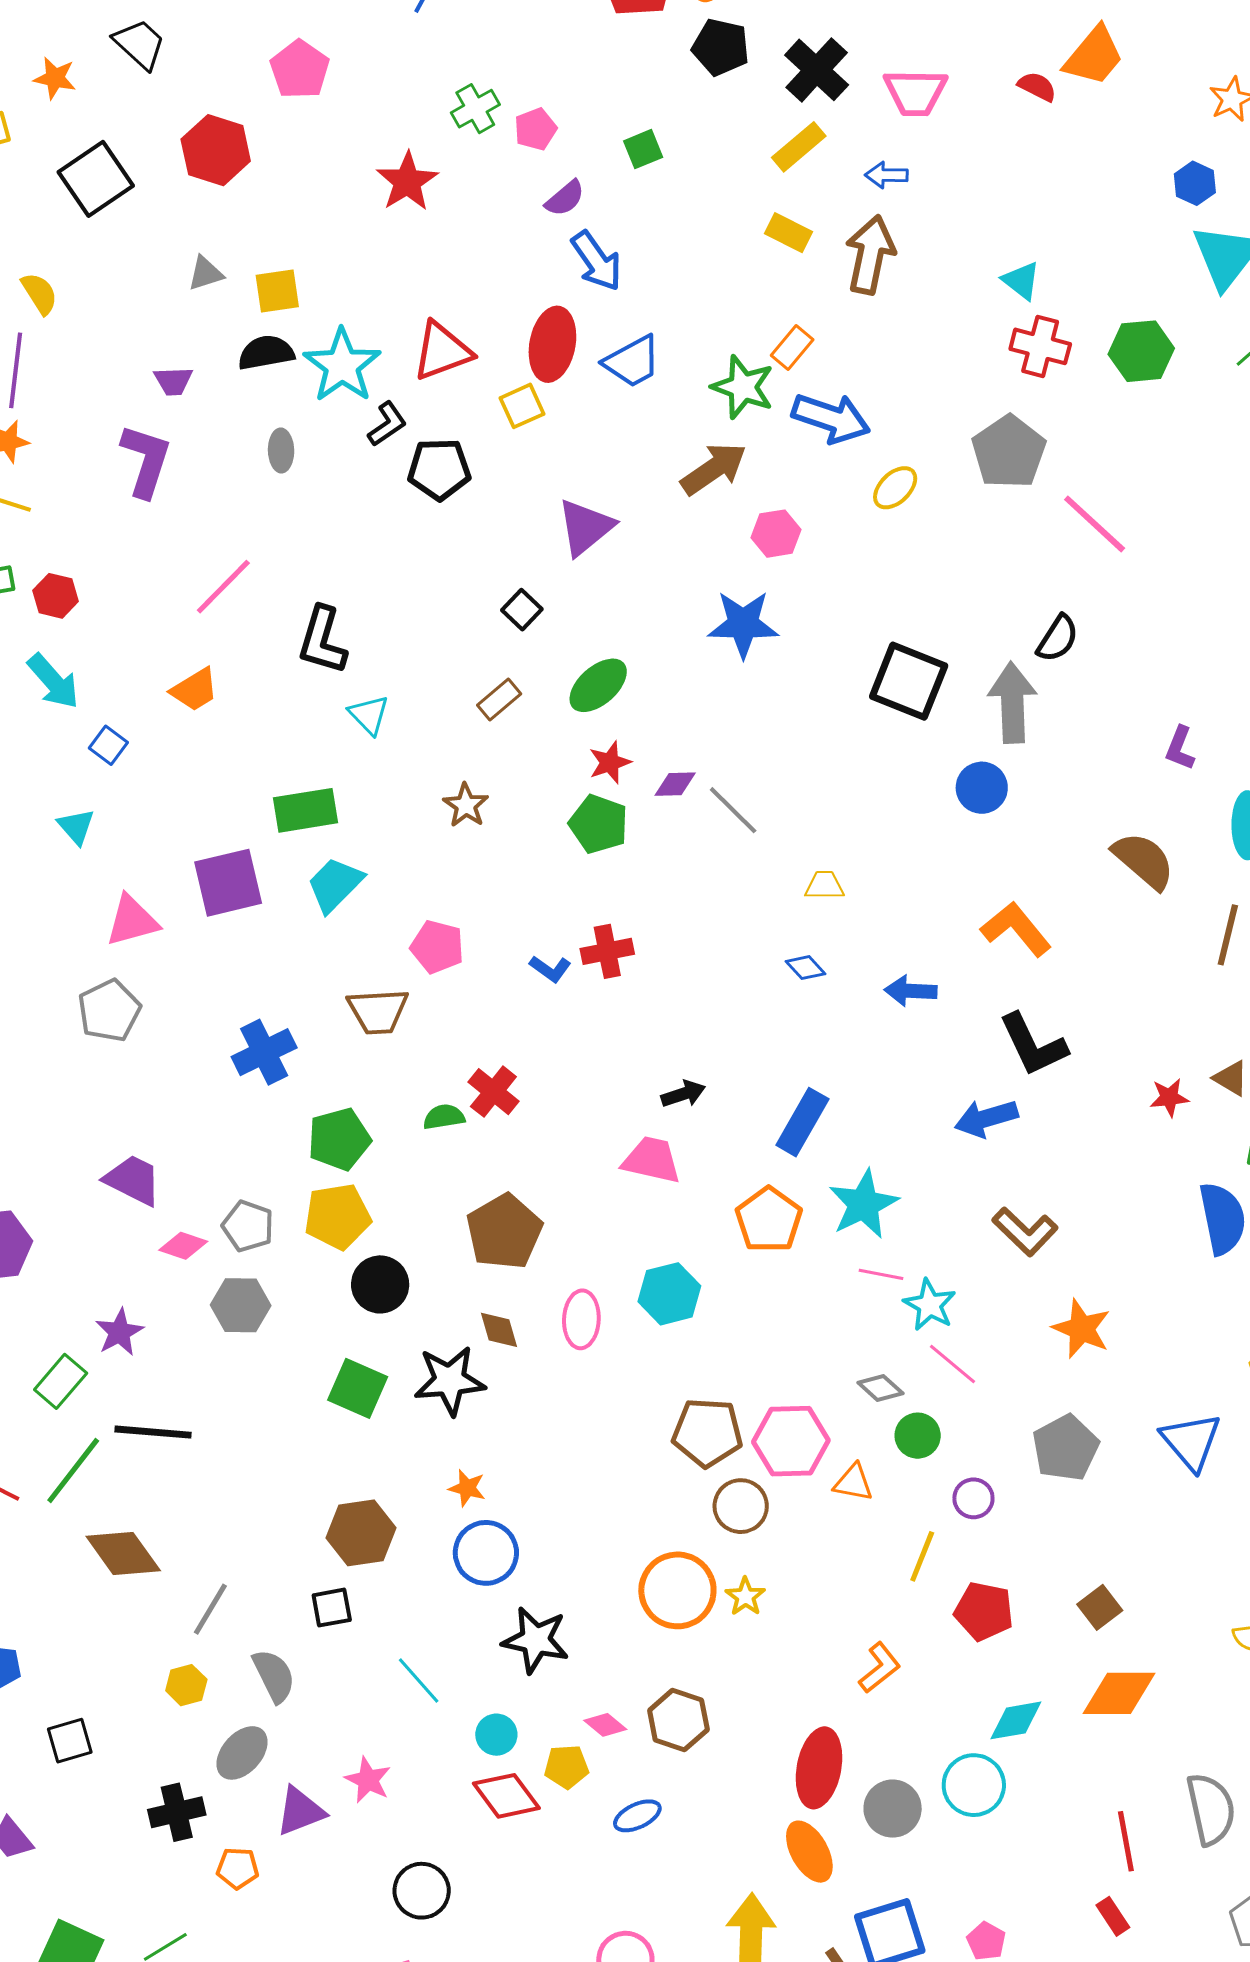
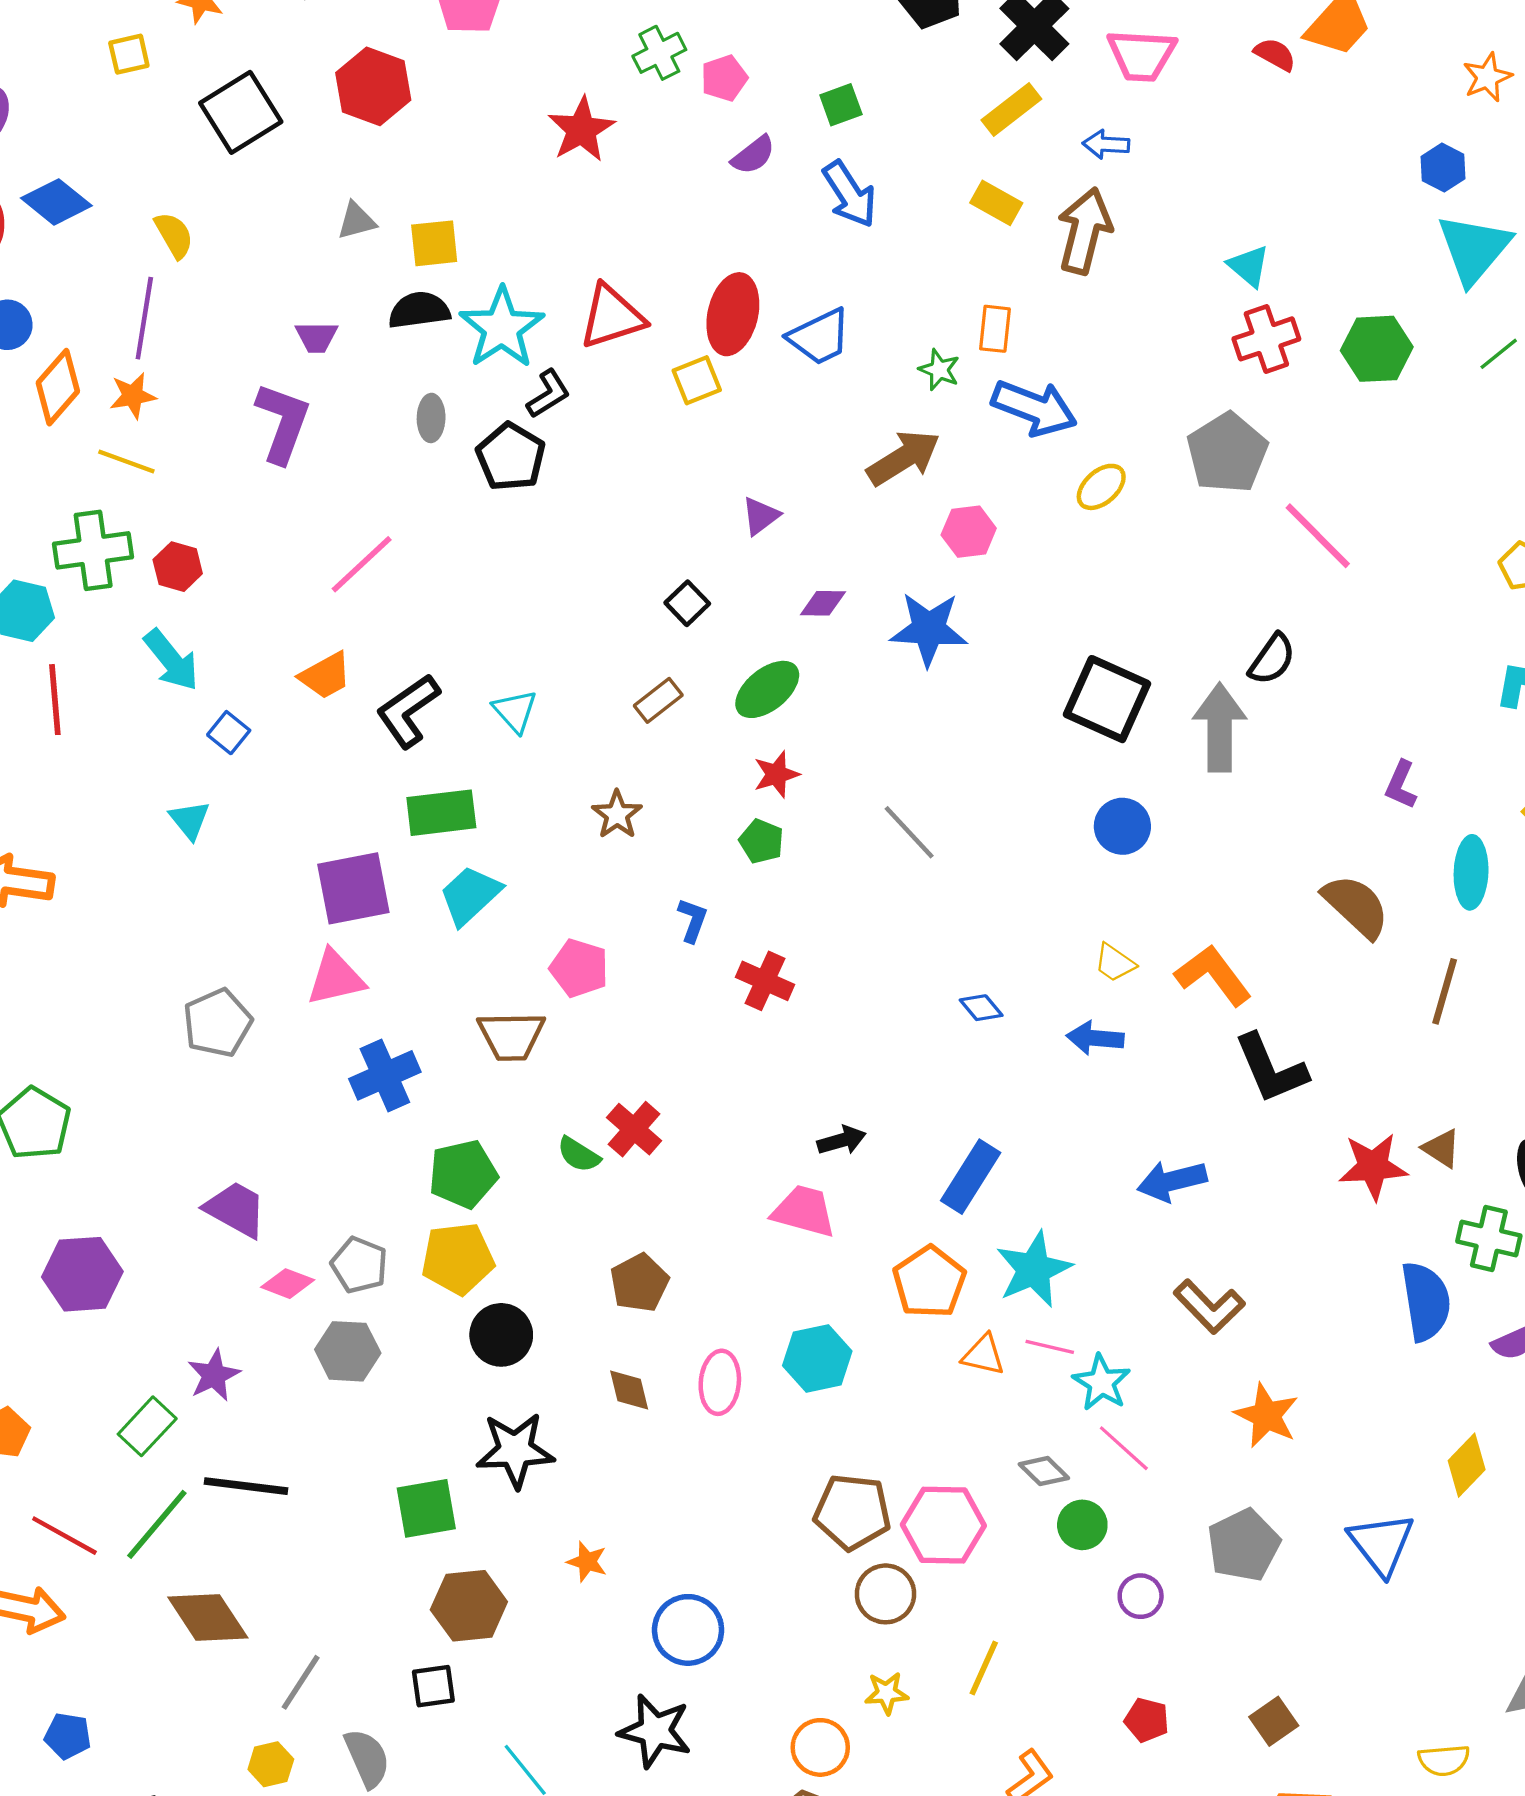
blue arrow: (597, 261) -> (850, 194), moved
red cross: (1040, 346) -> (1266, 339), turned -36
orange rectangle: (792, 348) -> (995, 329), turned -36
green star: (743, 387) -> (939, 370), size x0.6
black pentagon: (439, 469) -> (511, 457), moved, turned 30
purple triangle: (585, 527) -> (761, 516), size x0.6
black L-shape: (322, 640) -> (408, 711), moved, turned 36
purple diamond: (675, 784) -> (823, 603), moved
blue circle: (982, 788) -> (1122, 826), moved
green pentagon: (599, 824) -> (761, 841), size x0.7
yellow trapezoid: (824, 885) -> (1115, 963), moved, turned -147
pink triangle: (132, 921) -> (336, 978), moved
red cross: (607, 951) -> (765, 981), turned 33
blue L-shape: (550, 969) -> (693, 920), moved, turned -108
black L-shape: (1033, 1045) -> (1271, 1069), moved
red star: (1169, 1097) -> (1373, 1167), size x1.6
green semicircle: (444, 1117) -> (579, 1155), turned -141
brown pentagon: (504, 1232) -> (639, 1283), size x0.7
black star: (450, 1380) -> (515, 1450), moved
green square: (358, 1388) -> (426, 1508), moved, turned -36
orange triangle: (853, 1483) -> (983, 1355), moved
blue circle: (486, 1553) -> (688, 1630), moved
yellow line: (922, 1556) -> (984, 1668), moved
orange circle: (677, 1590) -> (820, 1747), moved, size x0.7
yellow star: (745, 1597) -> (886, 1693), turned 30
red pentagon: (984, 1611) -> (1147, 1720), size x0.7

